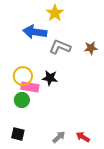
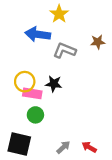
brown star: (91, 48) -> (98, 42), moved
green circle: (22, 100) -> (35, 115), moved
black square: (18, 134) -> (19, 144), size x1.6

